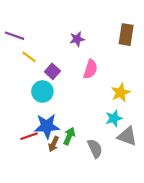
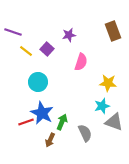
brown rectangle: (126, 35) -> (113, 31), turned -30
purple square: (52, 71) -> (47, 49), moved
yellow star: (121, 93) -> (108, 83), turned 30
blue star: (47, 126) -> (42, 113), turned 30
brown arrow: (54, 144) -> (50, 140), moved

